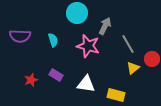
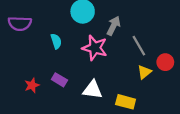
purple semicircle: (20, 36) -> (20, 24), moved

